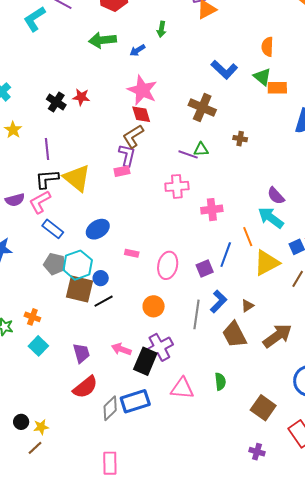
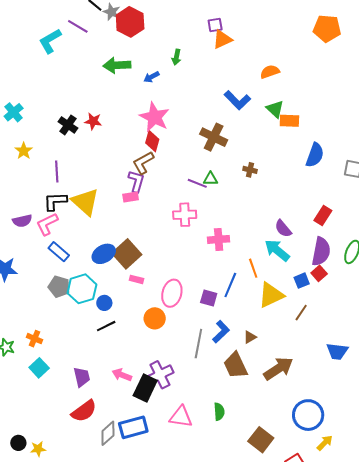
orange semicircle: (267, 47) -> (270, 72), moved, turned 66
red diamond: (141, 114) -> (152, 141), turned 30
purple square: (205, 269) -> (209, 298), turned 36
brown square: (80, 289) -> (127, 254), moved, turned 32
orange circle: (154, 306) -> (155, 318), moved

